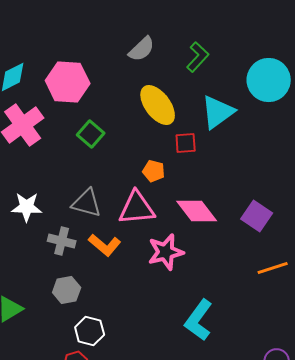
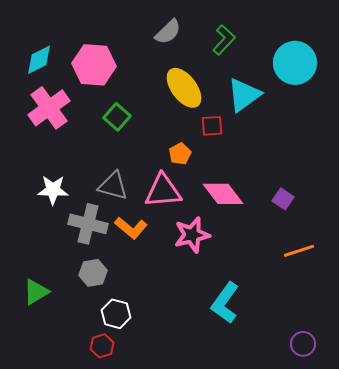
orange pentagon: (154, 171) -> (180, 154), turned 30
purple square: (257, 216) -> (283, 199), size x0.7
gray cross: (62, 241) -> (88, 224), size x1.4

